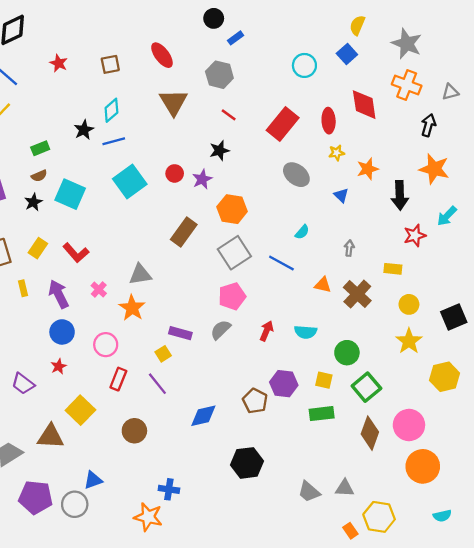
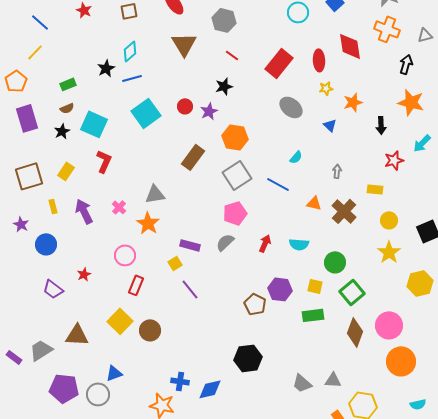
black arrow: (400, 195) -> (381, 125), size x0.7
red L-shape: (76, 253) -> (104, 161), moved, turned -115
blue circle: (62, 332) -> (46, 244), moved
purple line: (157, 384) -> (190, 289), moved
yellow square: (80, 410) -> (120, 321), moved
blue diamond: (203, 416) -> (210, 389), moved

